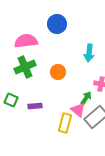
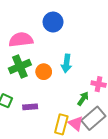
cyan arrow: (89, 53) -> (66, 63), moved
orange circle: (58, 72) -> (44, 72), moved
pink triangle: (78, 110) -> (76, 123), moved

